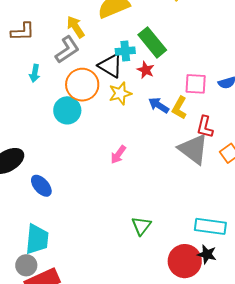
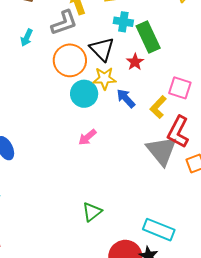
cyan cross: (125, 51) -> (123, 22), moved
blue arrow: (159, 105) -> (126, 98), moved
cyan circle: (67, 110) -> (84, 94), moved
red L-shape: (205, 127) -> (178, 132), size x1.4

